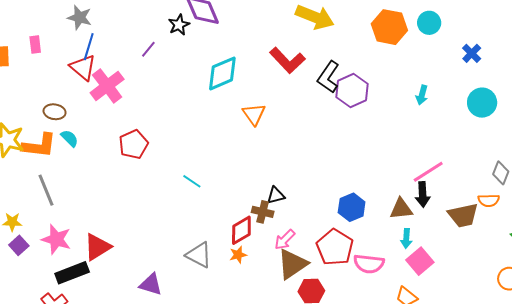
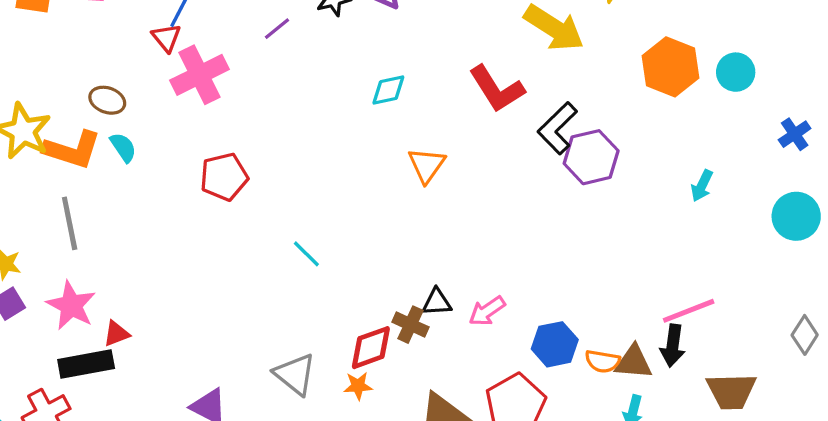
red triangle: (83, 67) -> (166, 38), size x0.7
cyan diamond: (222, 73) -> (388, 90), size x0.6
orange semicircle: (489, 200) -> (603, 361), moved
pink arrow: (285, 240) -> (487, 311), moved
red triangle: (97, 247) -> (116, 334), moved, size x0.6

